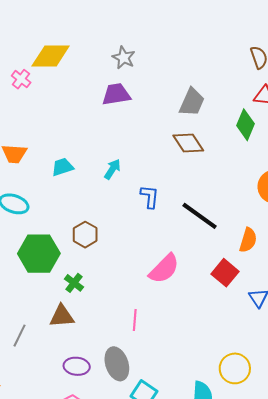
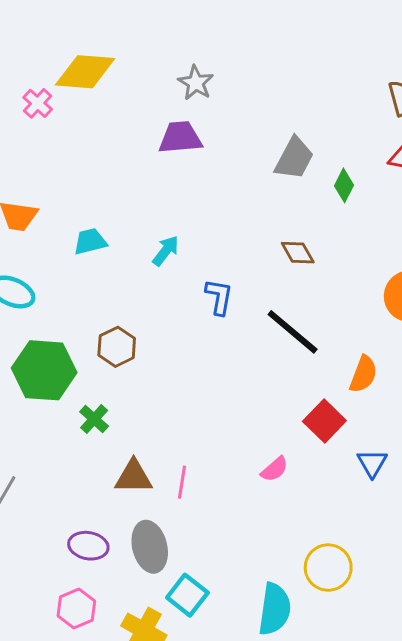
green diamond: (246, 125) -> (344, 185), moved, size x0.7
brown diamond: (188, 143) -> (298, 253), moved, size x0.7
pink semicircle: (164, 269) -> (275, 469), moved, size x0.6
brown triangle: (62, 316) -> (134, 477), moved

